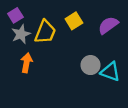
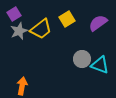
yellow trapezoid: (45, 32) -> (41, 29), turned 30
orange arrow: (26, 63) -> (22, 86), moved

